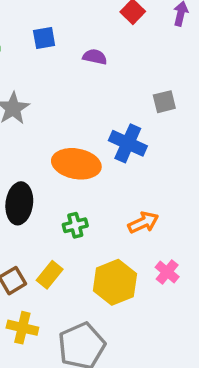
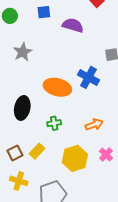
purple semicircle: (95, 57) -> (73, 25), size x1.5

